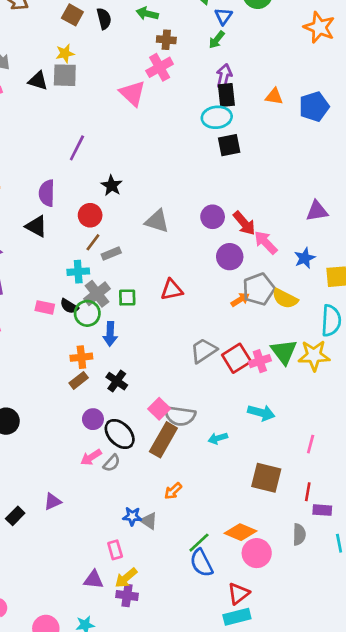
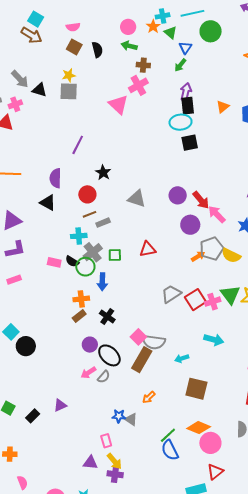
black triangle: (38, 81) -> (40, 90), moved
orange triangle: (274, 96) -> (223, 107), turned -48
brown line: (93, 242) -> (90, 214), turned 32
brown square: (266, 478) -> (196, 389), moved
yellow arrow: (126, 578) -> (114, 461), turned -90
red triangle: (238, 594) -> (215, 472), moved

